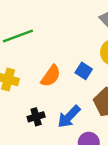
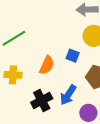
black cross: (36, 117) -> (42, 100), size x1.5

